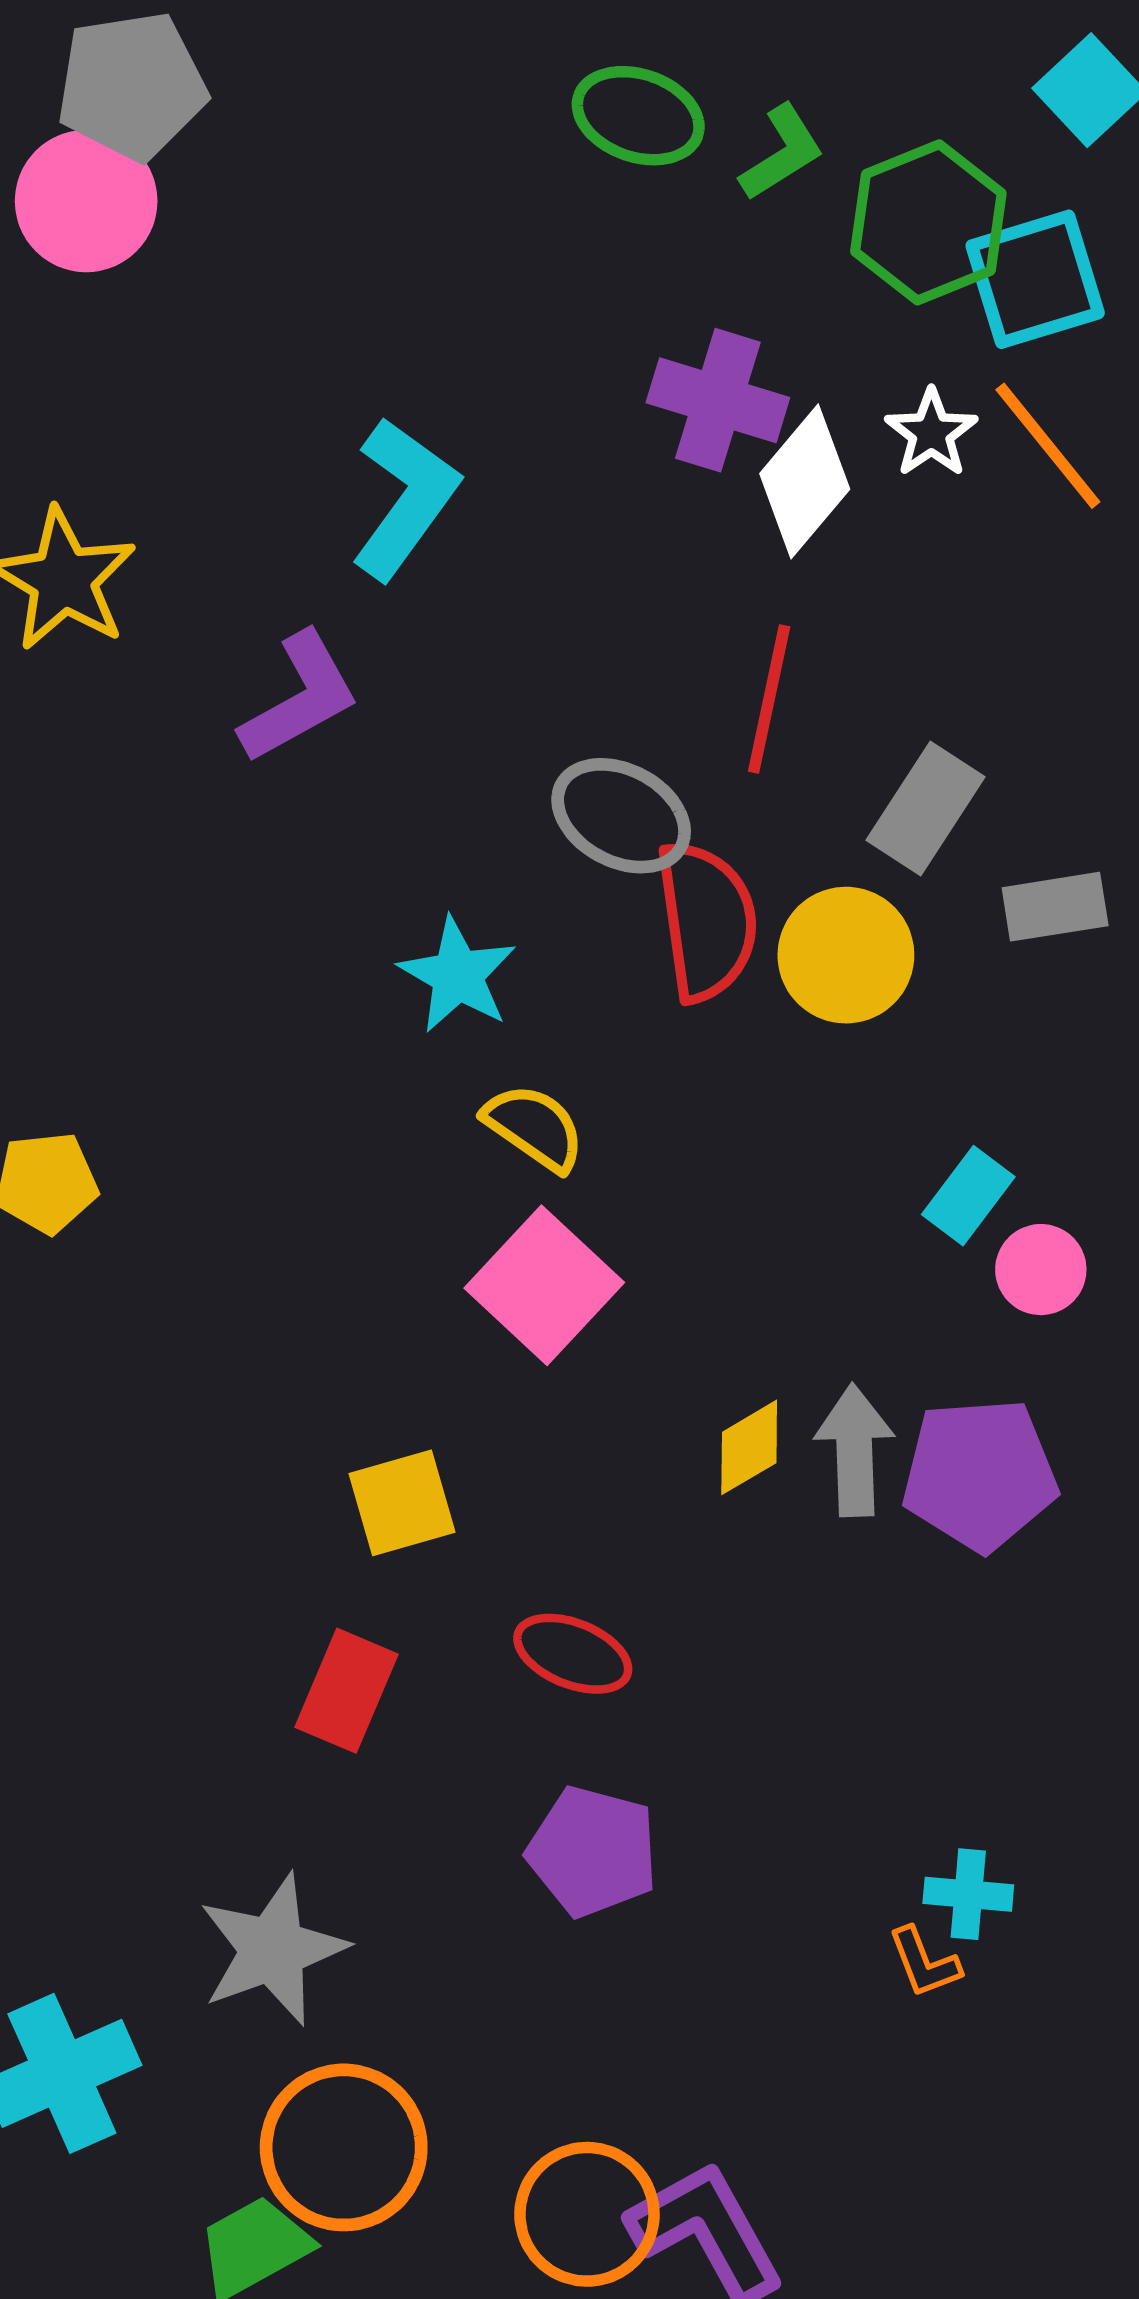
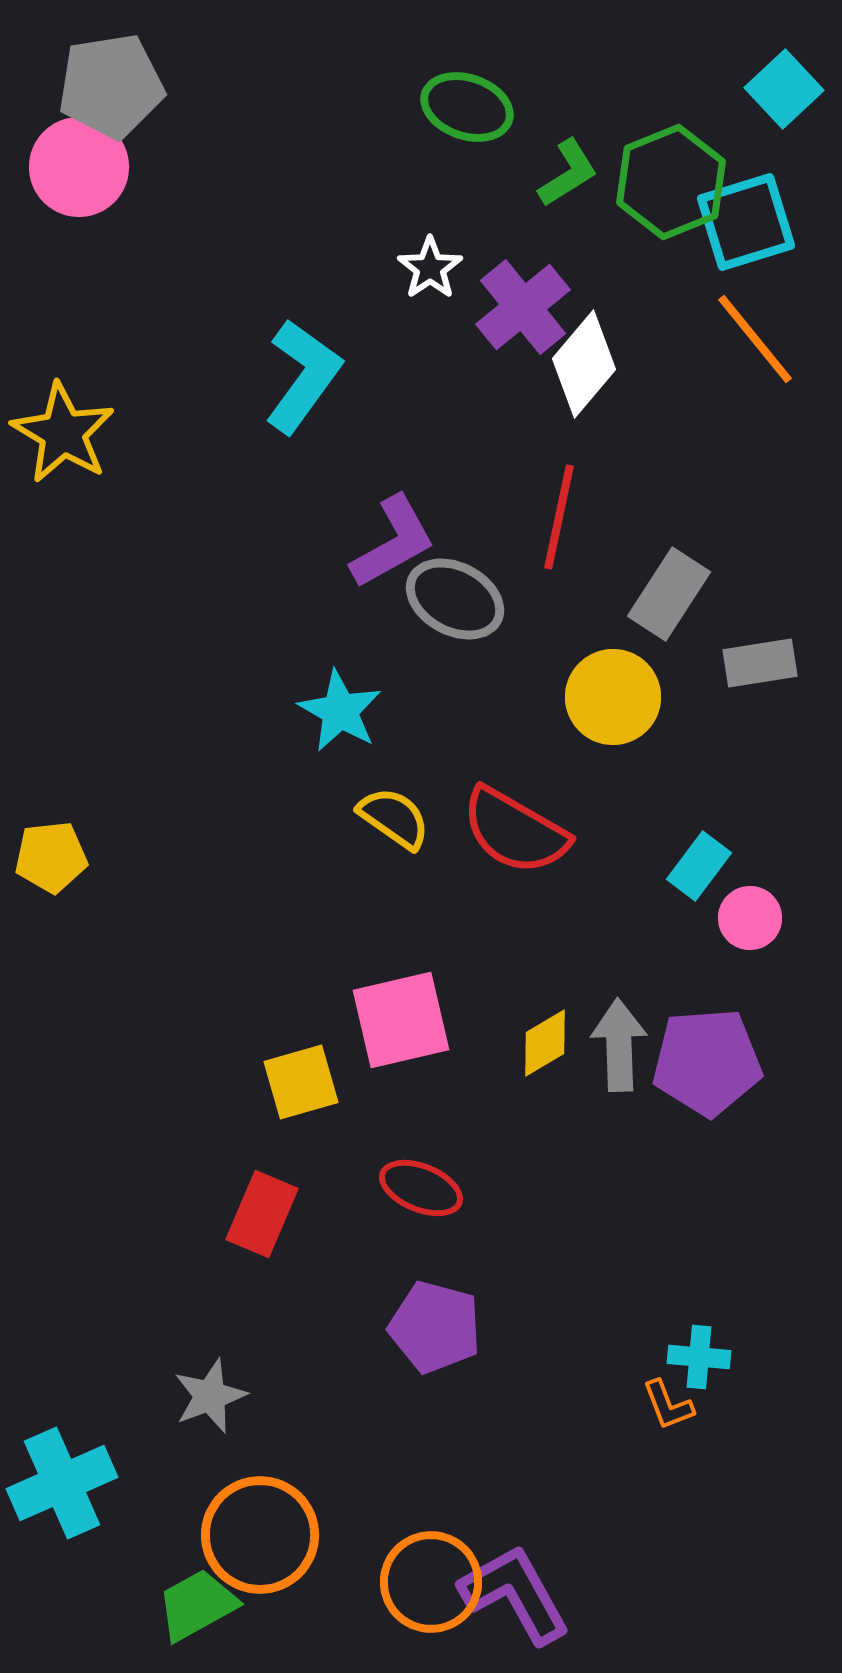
green L-shape: (782, 153) -> (568, 173), moved
purple cross: (718, 400) -> (523, 307), turned 34
white star: (931, 433) -> (430, 268), moved
purple L-shape: (300, 698) -> (393, 542), moved
red semicircle: (706, 921) -> (515, 831), moved, turned 128
pink square: (544, 1285) -> (401, 1020), moved, turned 34
gray star: (273, 1950) -> (210, 1396), size x0.7

